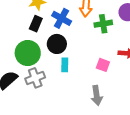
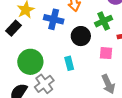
black rectangle: (36, 24) -> (14, 28), moved, turned 35
green cross: (103, 24) -> (104, 21), moved
black circle: (57, 44) -> (81, 36), moved

